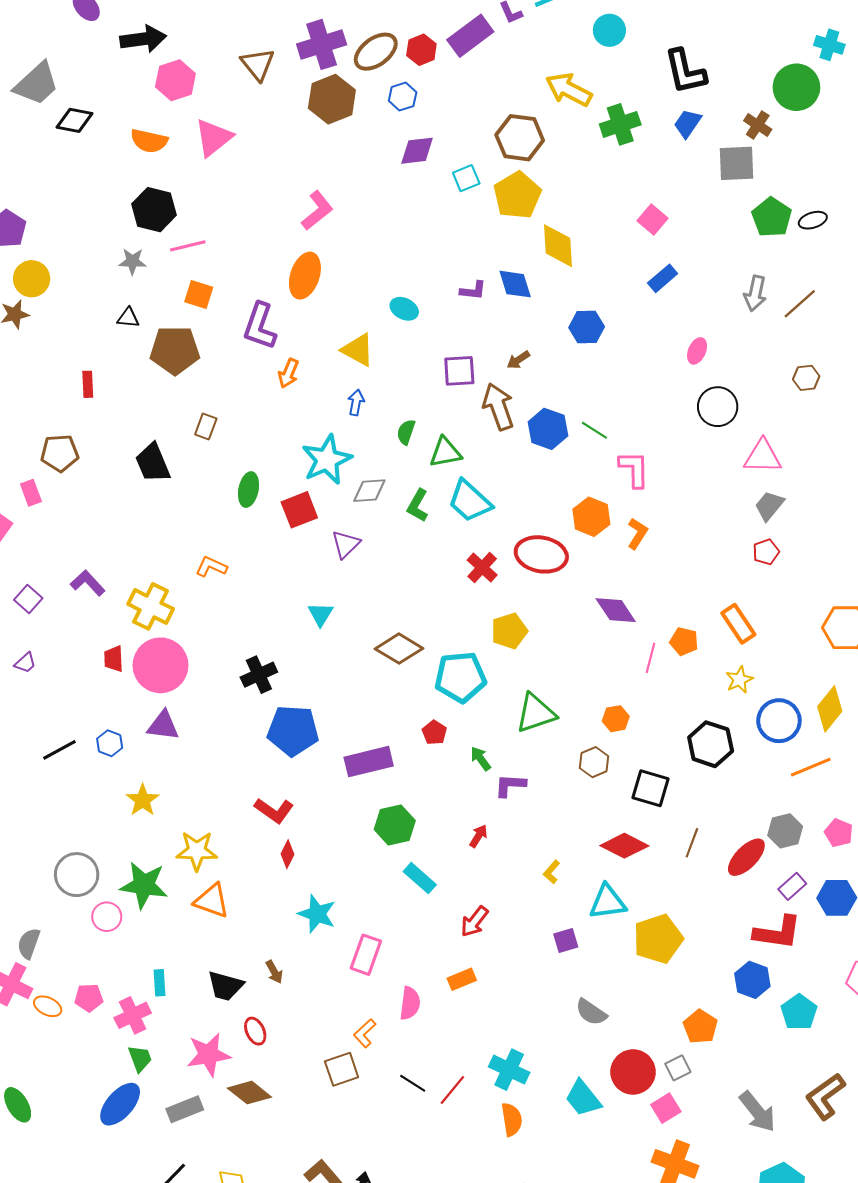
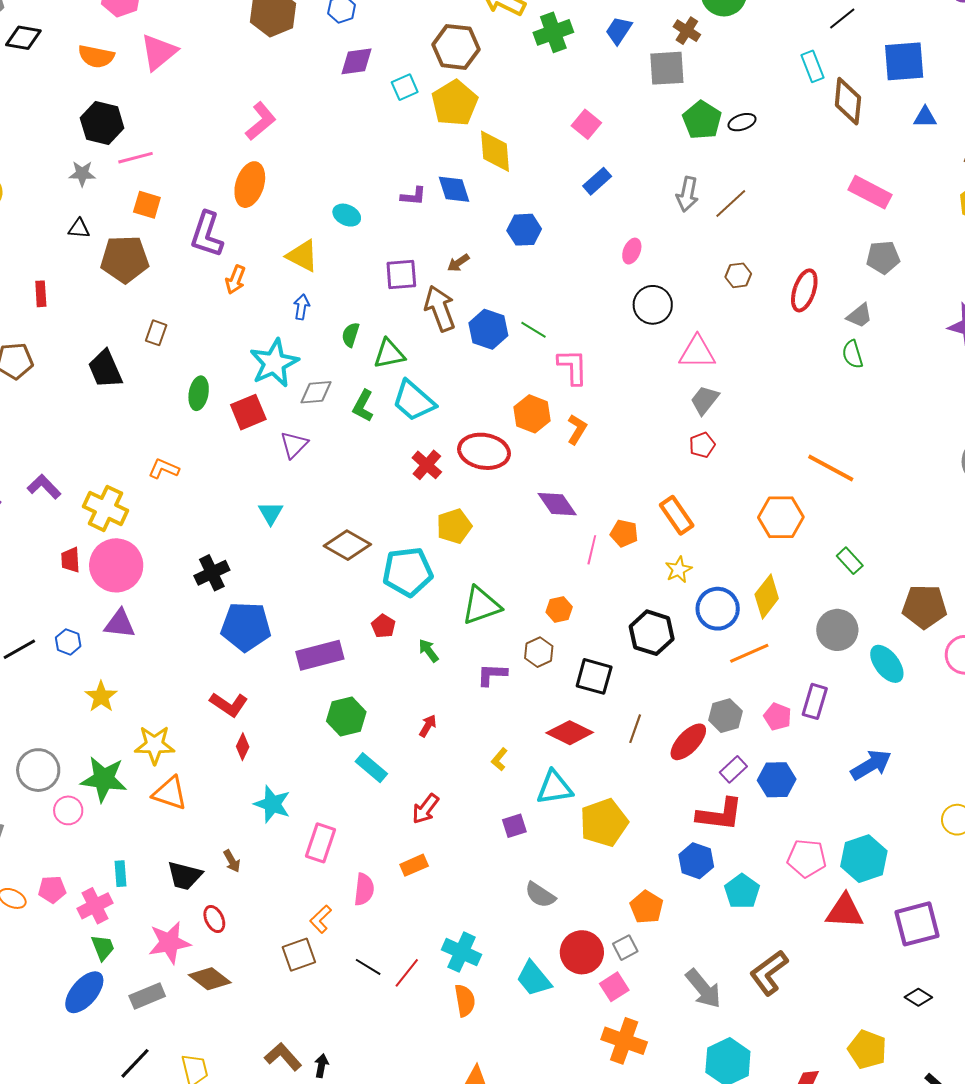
purple L-shape: (510, 785) -> (492, 675), moved

